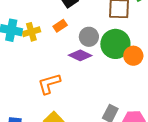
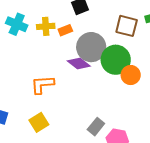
yellow cross: (31, 32) -> (46, 26), moved
gray circle: (89, 37) -> (91, 47), size x1.5

